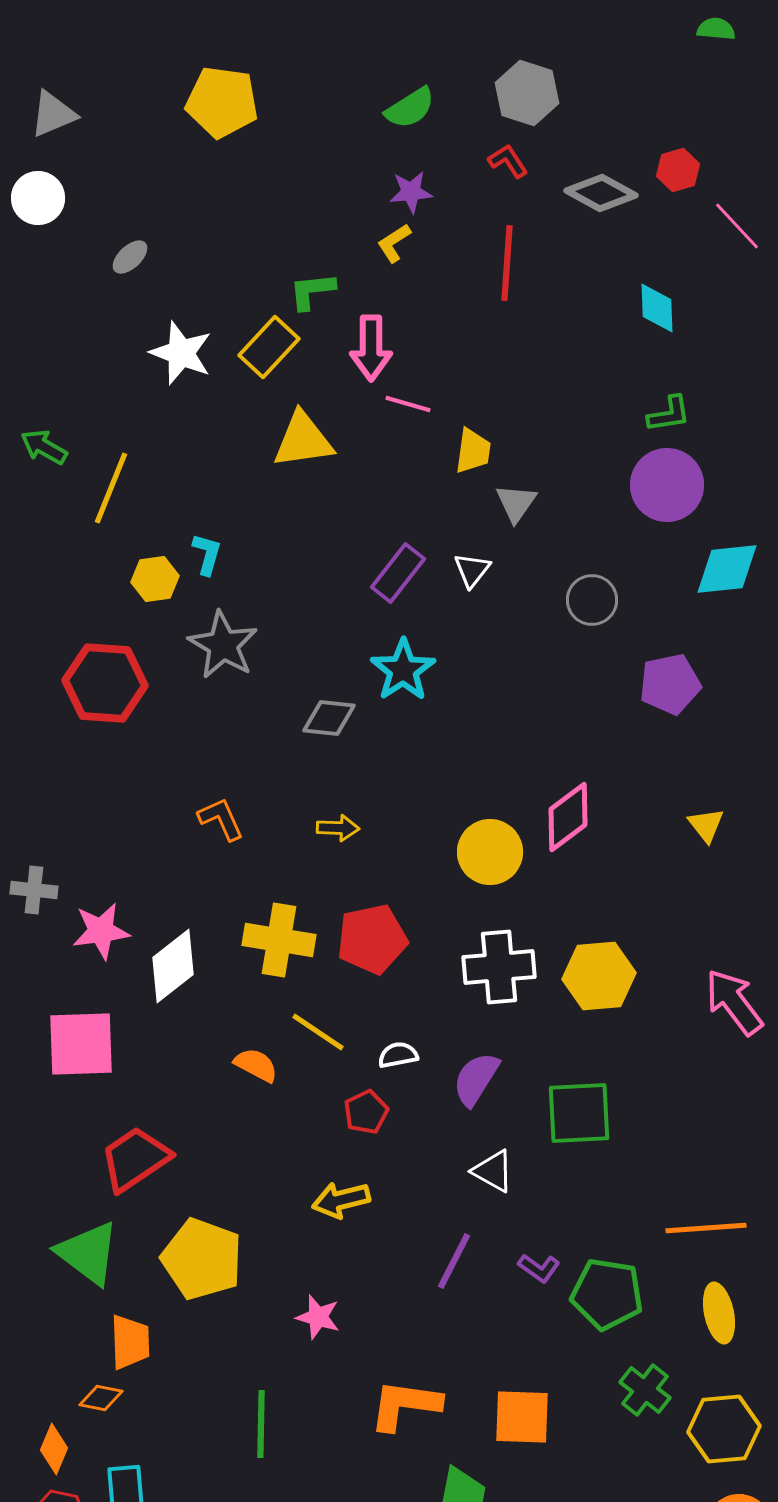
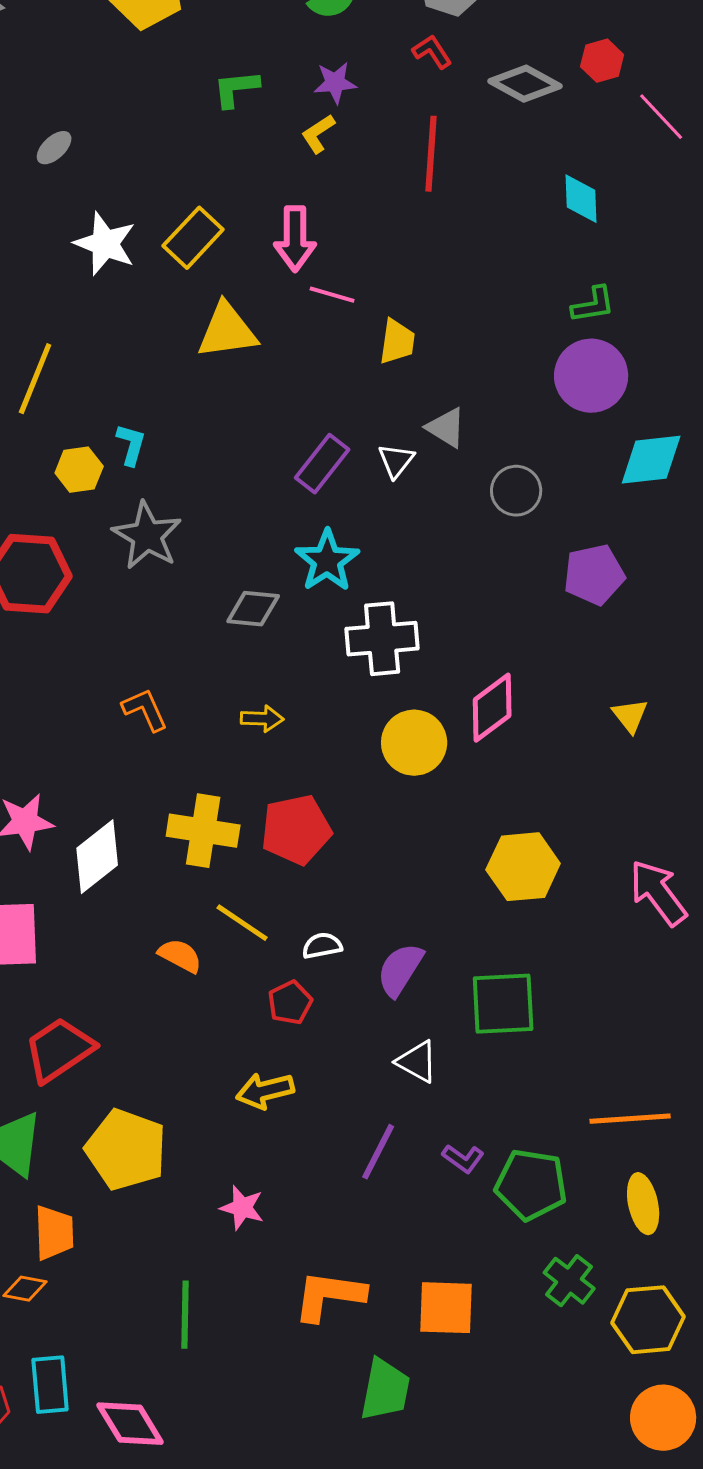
green L-shape: (312, 291) -> (236, 89), moved
gray triangle: (516, 503) -> (446, 428), moved, turned -33
white cross: (499, 967) -> (382, 639), moved

